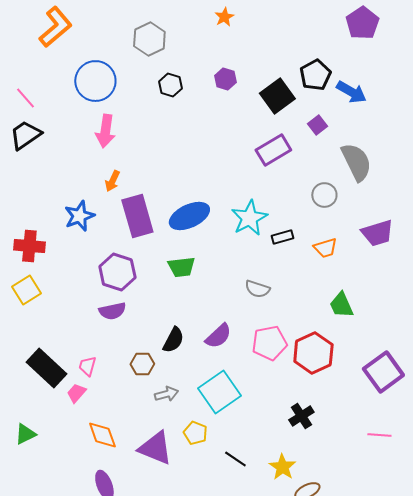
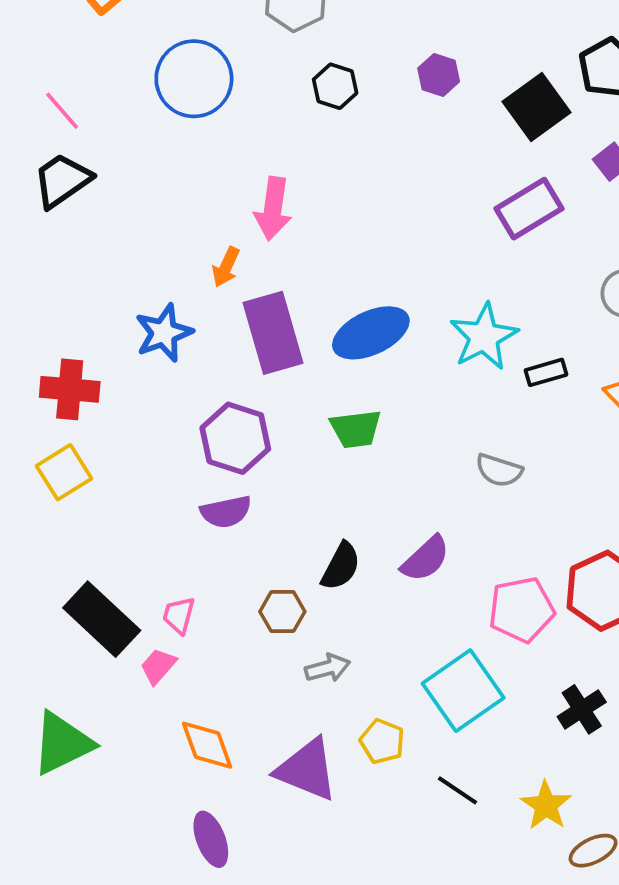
pink arrow: (105, 131) -> (273, 209), moved
pink pentagon: (269, 343) -> (521, 610), moved
cyan square: (219, 392) -> (463, 691), moved
green triangle: (25, 434) -> (62, 743), size x1.6

